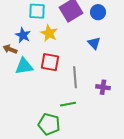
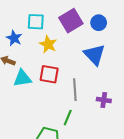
blue star: (23, 35) -> (14, 38), moved
blue triangle: (94, 43) -> (95, 55), size x1.6
green line: (68, 104) -> (68, 118), turned -56

